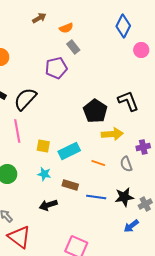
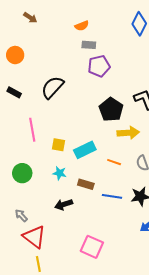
brown arrow: (39, 18) -> (30, 18), moved, turned 64
gray rectangle: (73, 47) -> (89, 45), turned -48
purple pentagon: (56, 68) -> (99, 66), moved
black semicircle: (25, 99) -> (53, 87), moved

